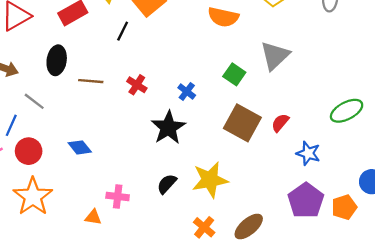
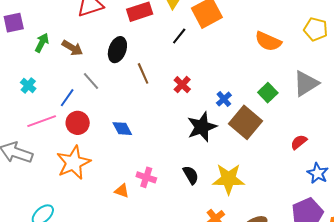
brown line: (91, 81) -> (143, 73), turned 50
brown square: (242, 123) -> (246, 122), moved
black semicircle: (167, 184) -> (191, 175), turned 96

